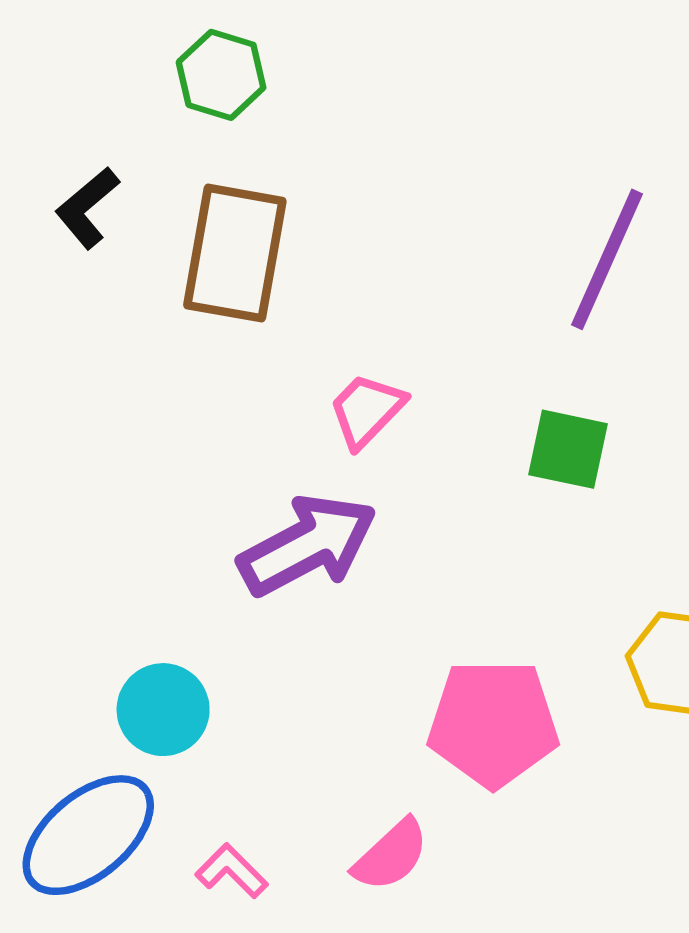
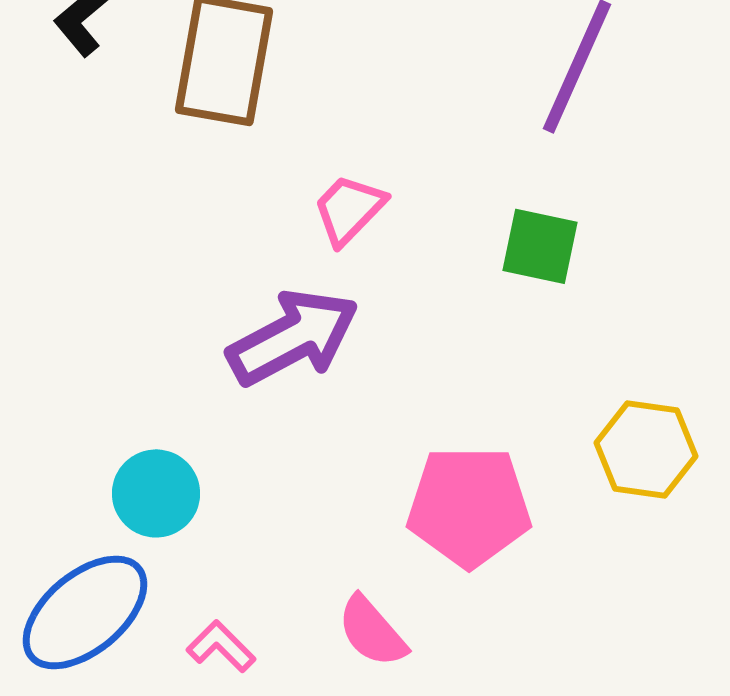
pink semicircle: (391, 855) -> (372, 631), turned 92

